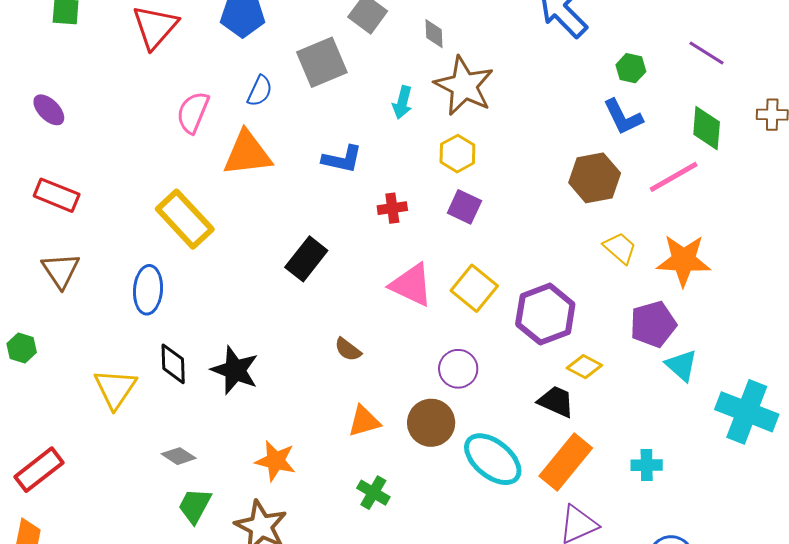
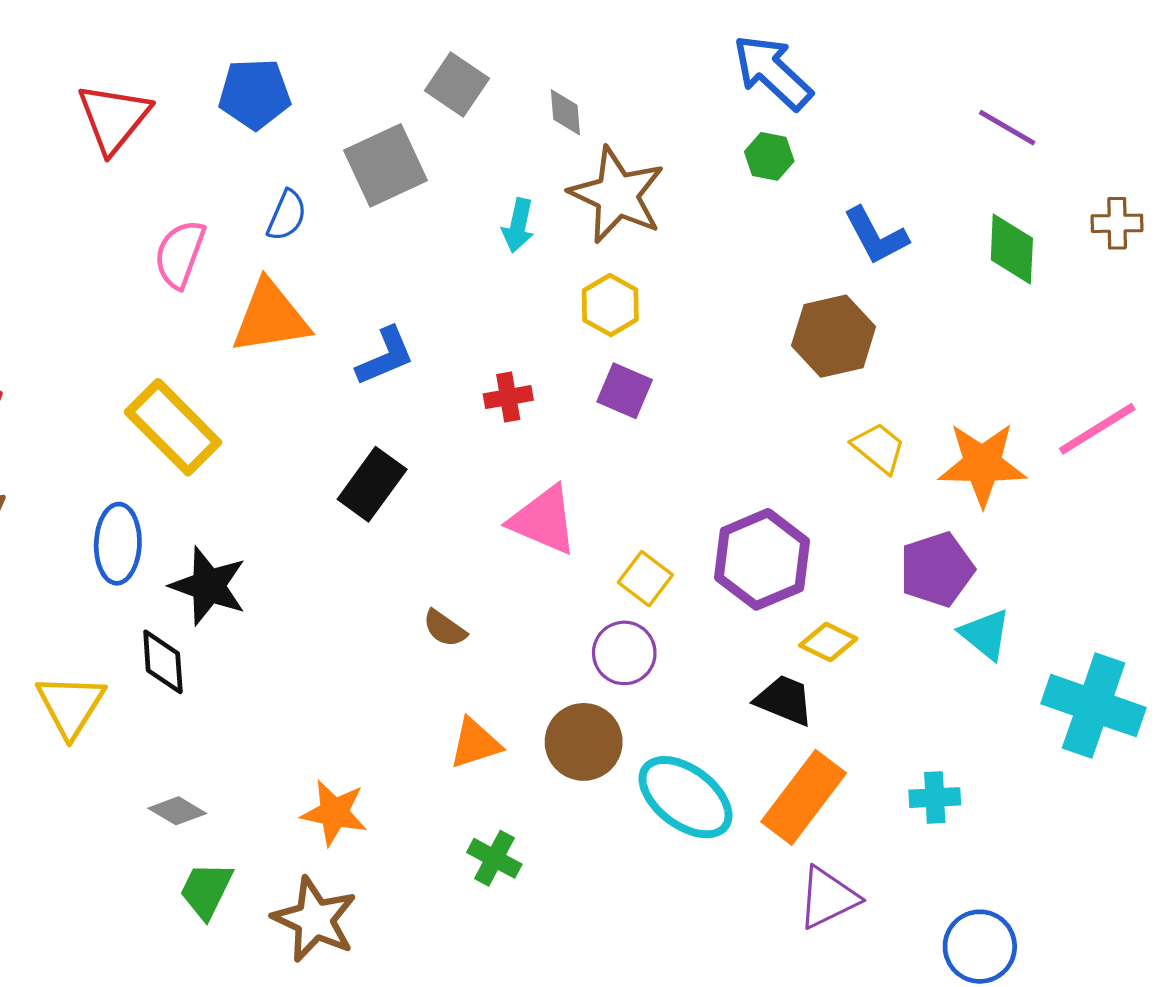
green hexagon: (631, 68) -> (769, 156), moved
blue L-shape: (342, 159) -> (385, 356), moved, turned -33
pink line: (674, 177) -> (1097, 429), moved
yellow square: (474, 288) -> (645, 579), moved, size x0.7
black star: (235, 370) -> (208, 586), moved

